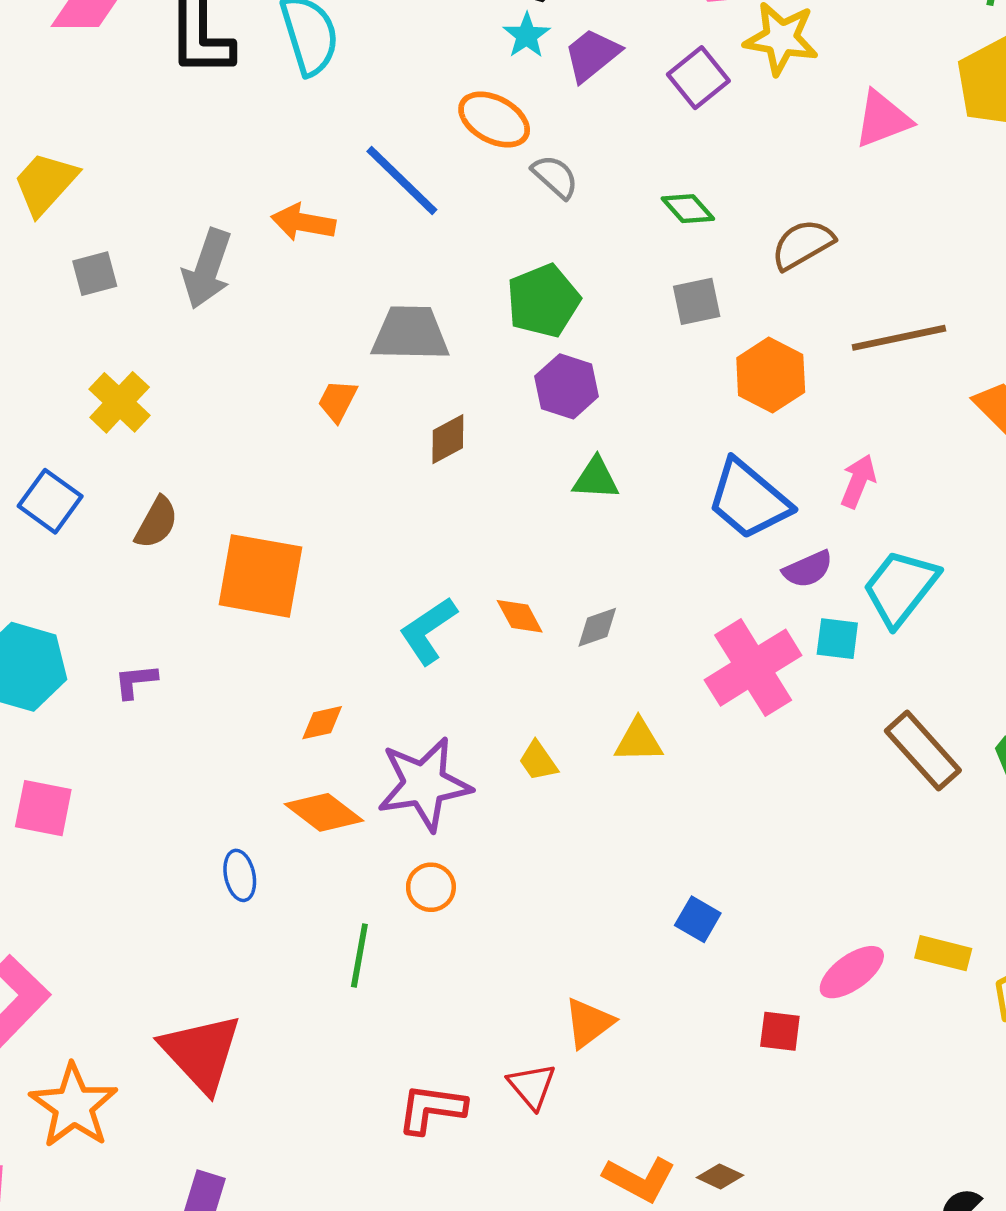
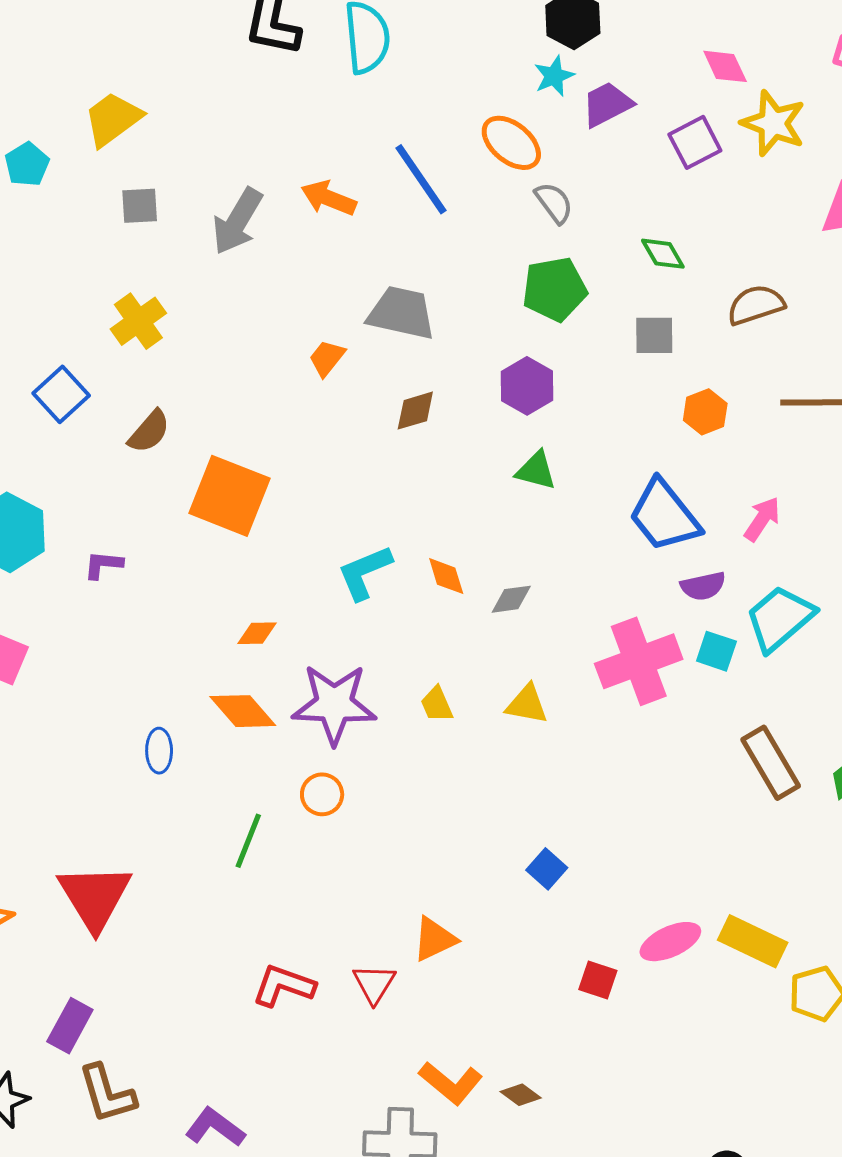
green pentagon: (543, 301) -> (555, 289), moved
orange hexagon: (771, 375) -> (705, 412), size x0.7
yellow rectangle: (943, 953) -> (753, 941), size x1.4

